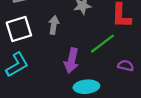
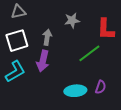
purple arrow: (72, 61) -> (43, 61), moved
purple semicircle: (126, 66) -> (101, 87), moved, turned 96

